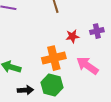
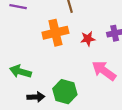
orange cross: (54, 58) -> (55, 33), moved

